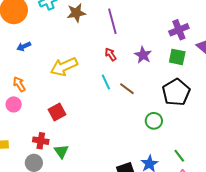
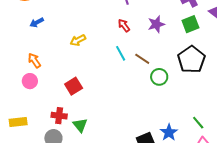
purple star: (143, 55) -> (156, 24), turned 30
green square: (177, 57) -> (190, 24), turned -30
yellow arrow: (64, 67) -> (78, 40), size x0.6
green circle: (154, 121) -> (159, 77), moved

